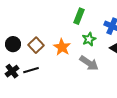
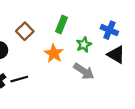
green rectangle: (79, 16) -> (62, 24), moved
brown square: (36, 45) -> (25, 31), moved

